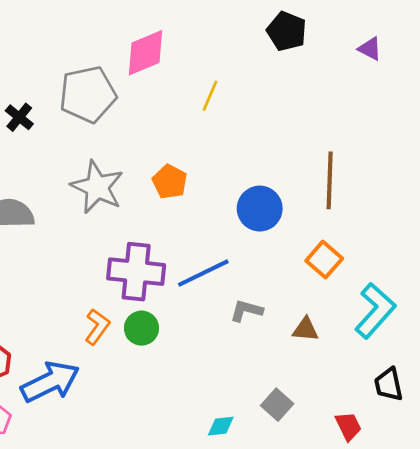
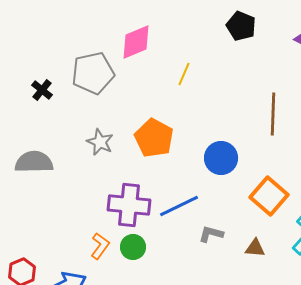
brown line: (330, 180) -> (273, 114), moved
orange pentagon: (170, 182) -> (154, 138), size x1.5
gray star: (97, 187) -> (100, 142), size x0.7
orange square: (324, 260) -> (269, 196), size x1.4

